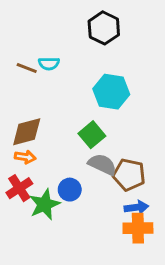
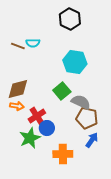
gray semicircle: (102, 164) -> (81, 102), moved
red cross: (19, 188) -> (37, 116), moved
blue arrow: (136, 207) -> (92, 140), turned -49
orange cross: (138, 228) -> (63, 154), moved

